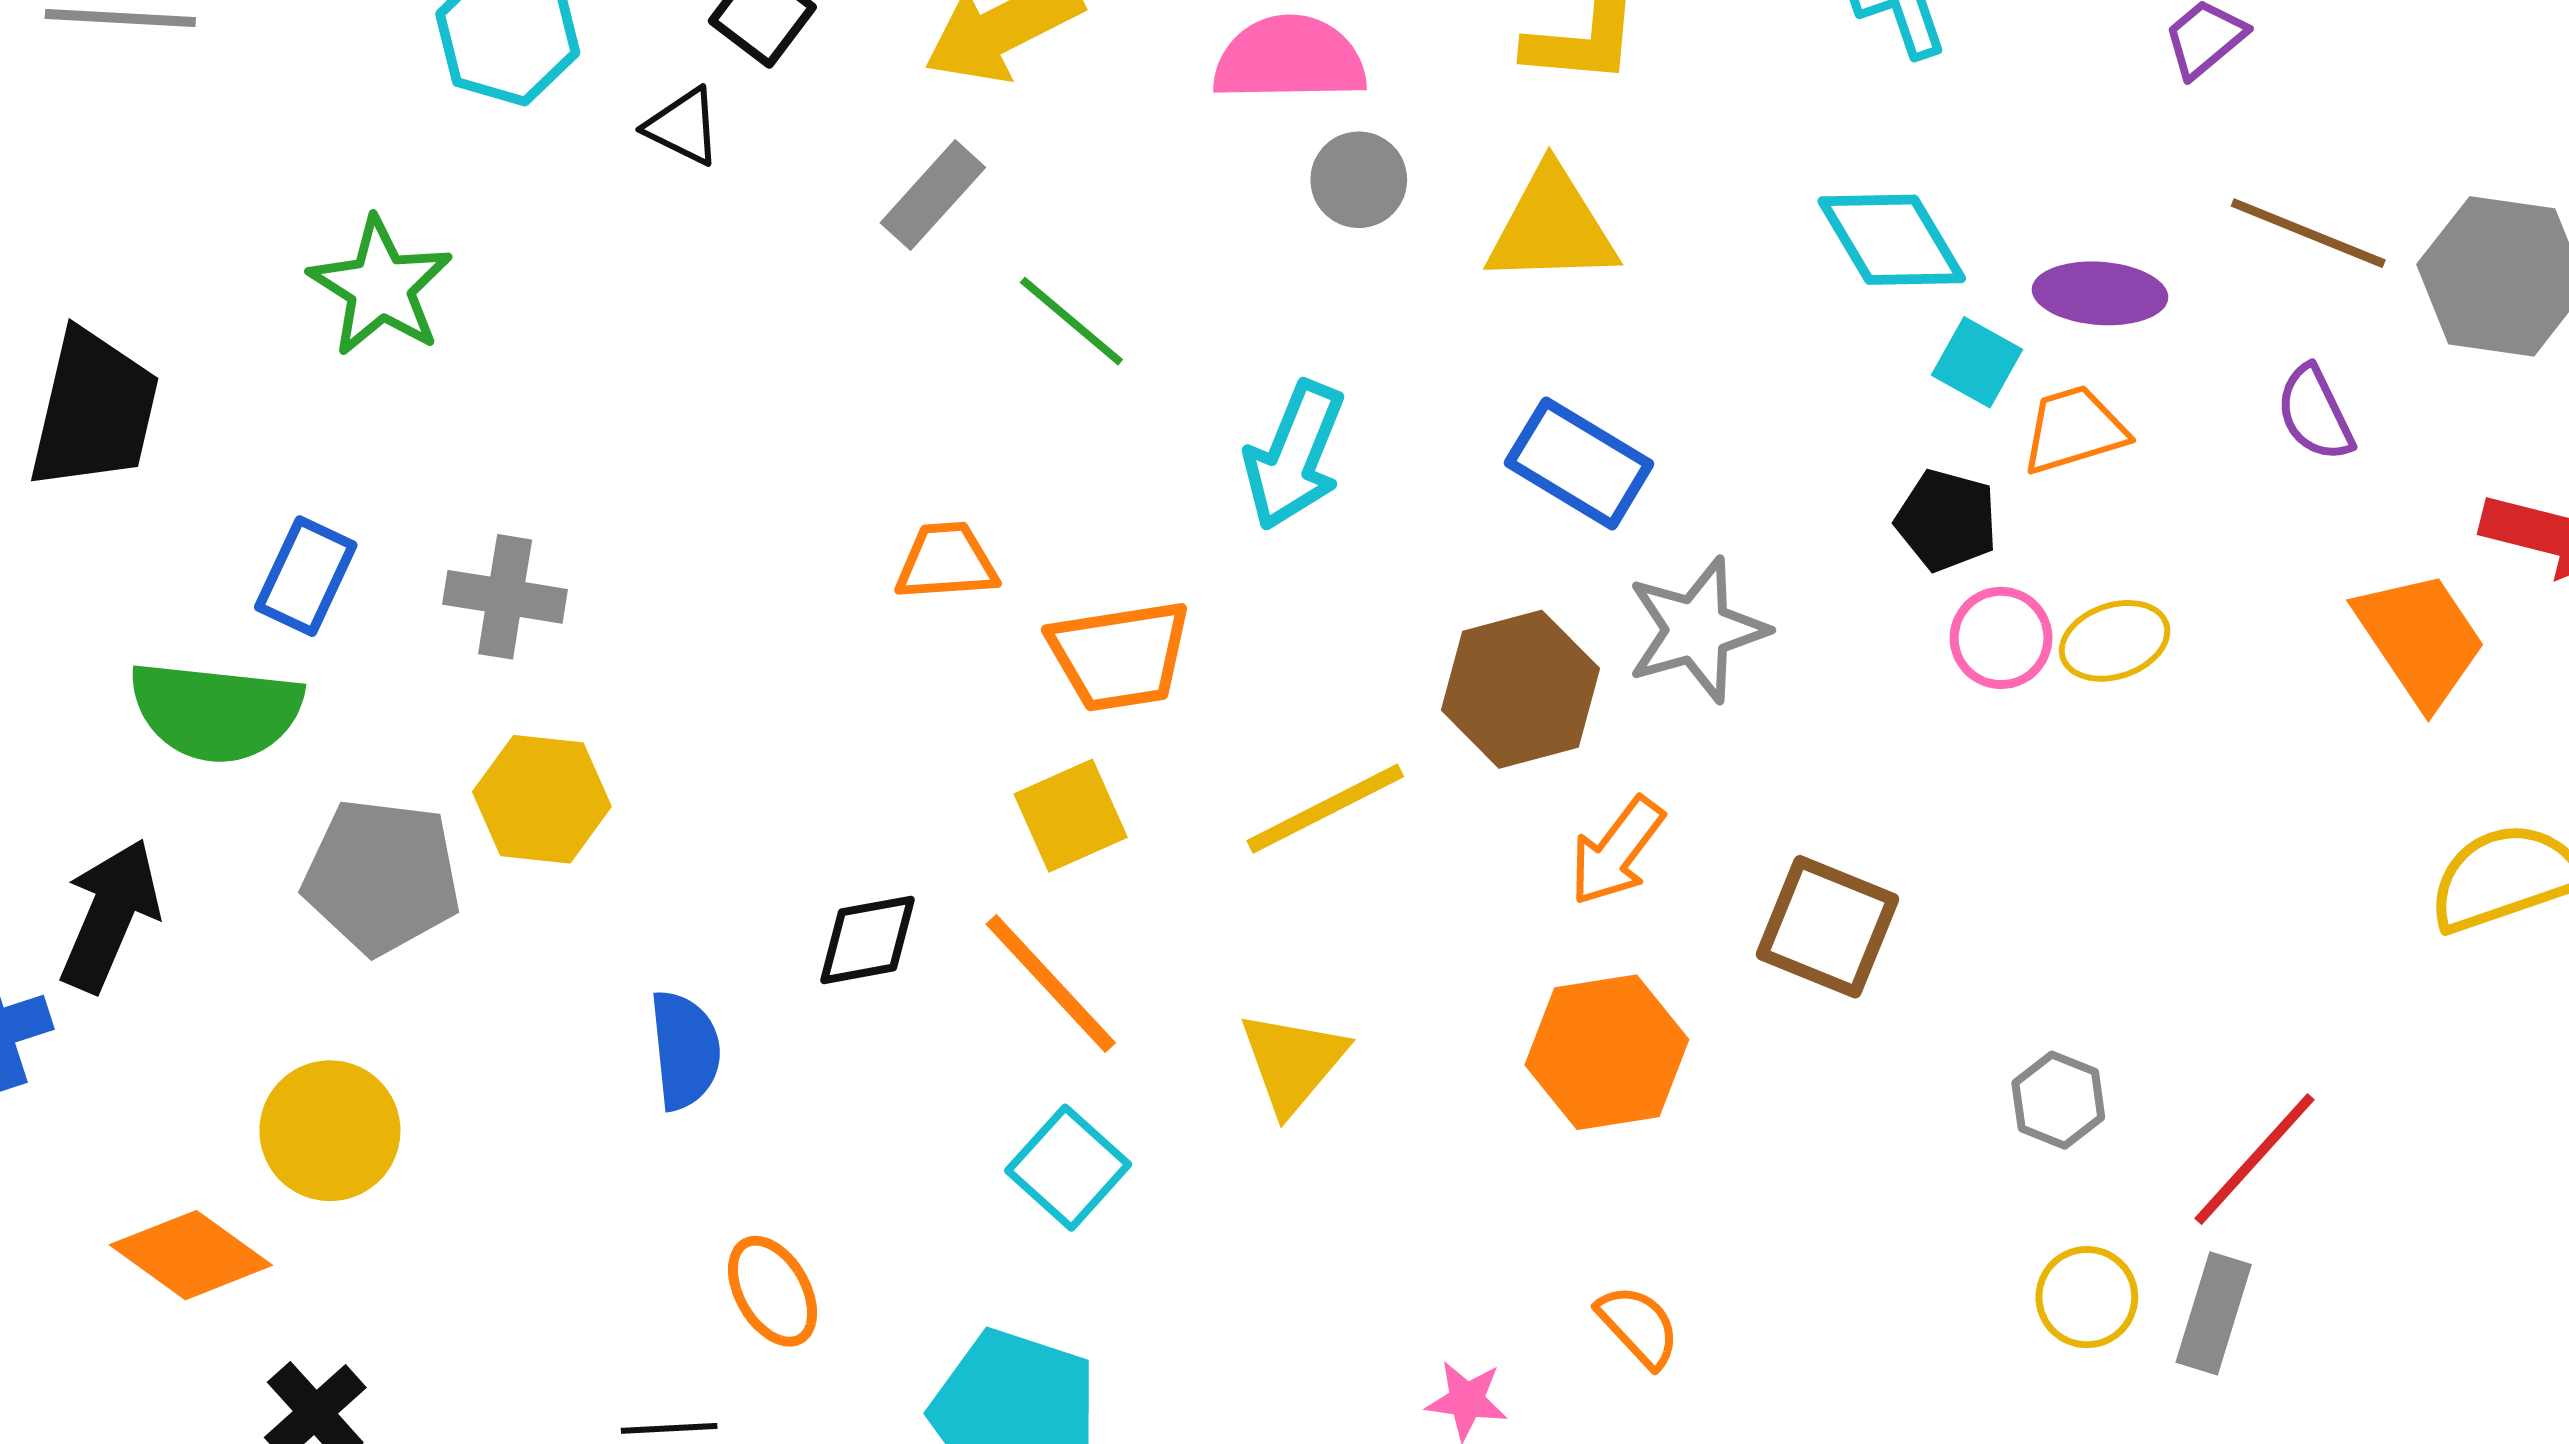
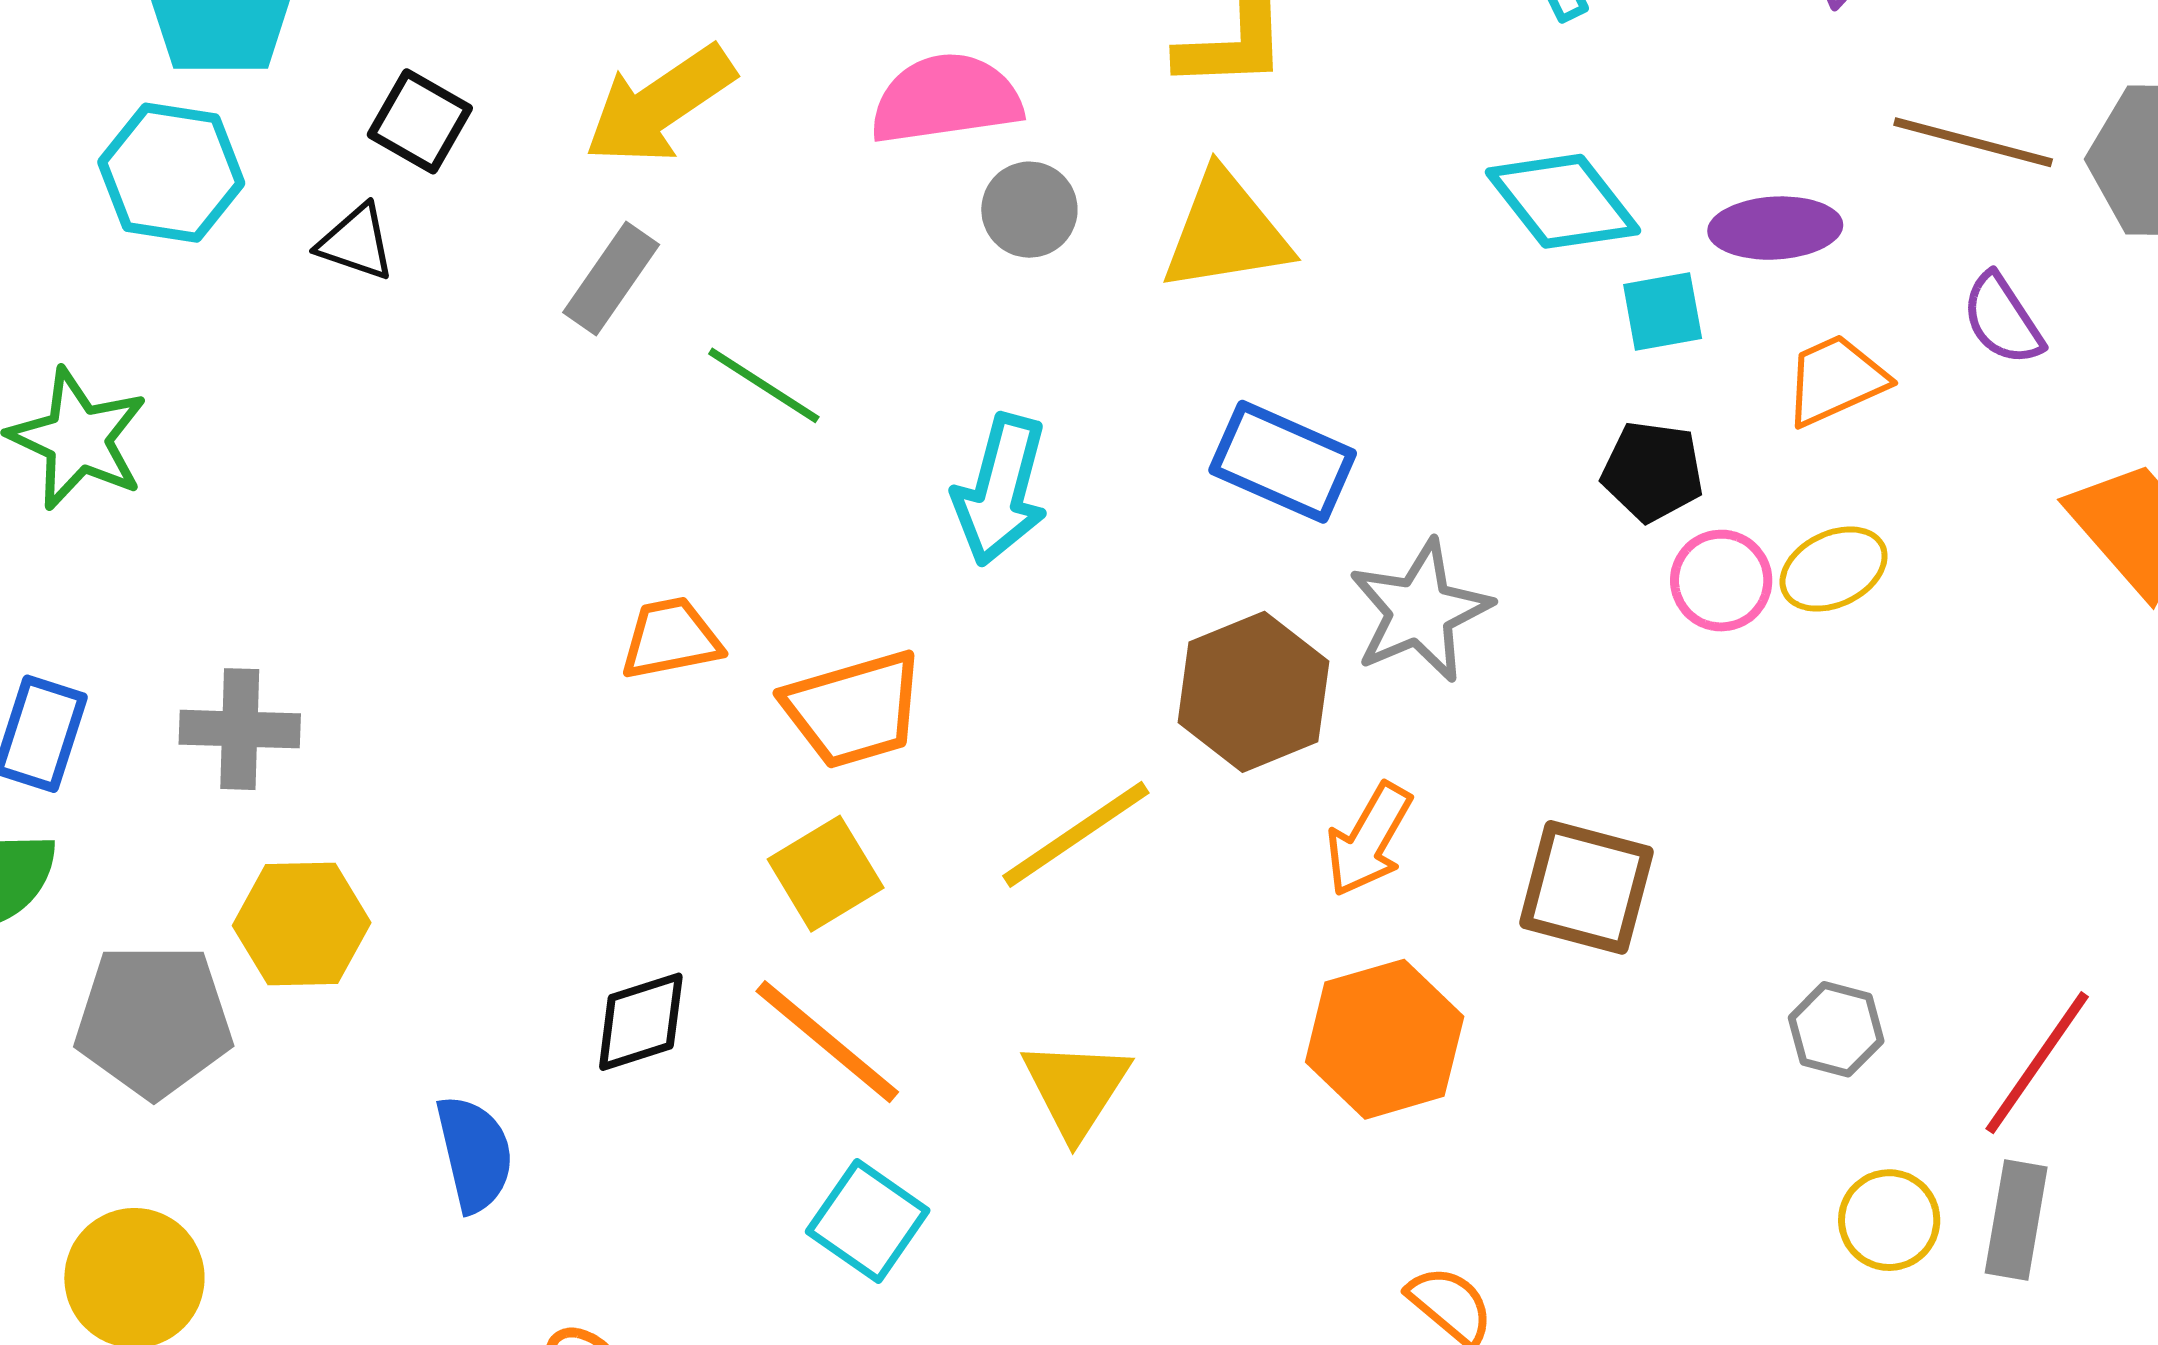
cyan square: (1977, 362) -> (1663, 312), turned -32
orange trapezoid: (2074, 430) -> (1836, 380), moved

